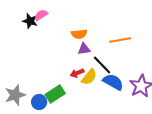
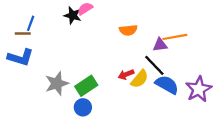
purple triangle: (84, 49) -> (160, 45), moved
green rectangle: (55, 94) -> (86, 86), moved
gray star: (15, 95) -> (57, 83), moved

